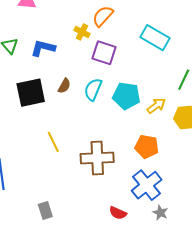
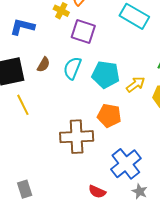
yellow line: (53, 142) -> (23, 105), moved
orange pentagon: (147, 147) -> (109, 116), moved

